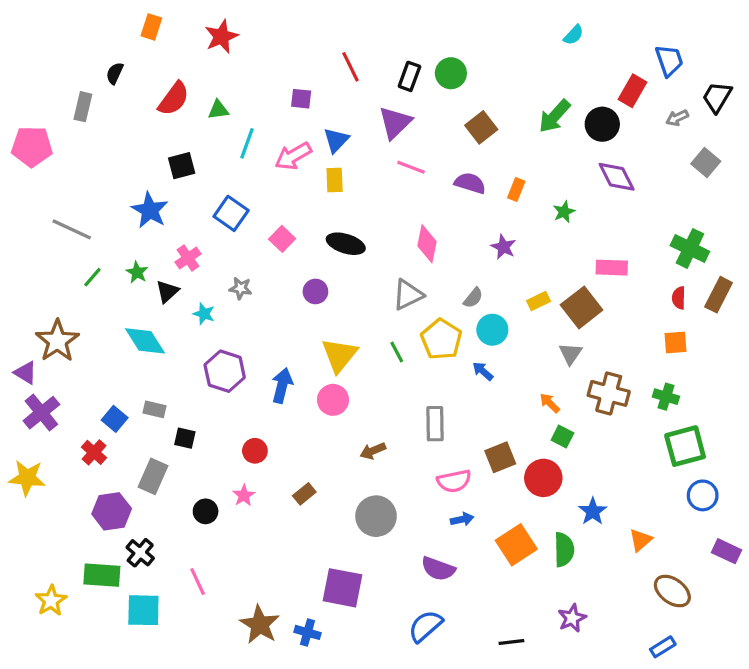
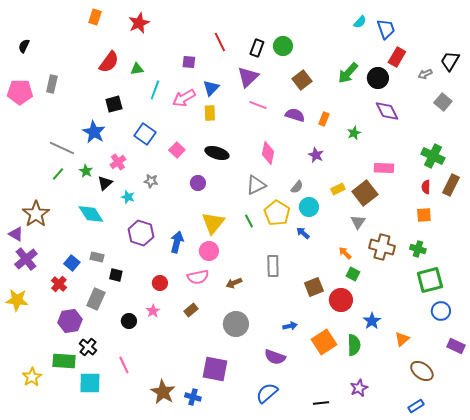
blue trapezoid: (669, 60) -> (386, 29), moved
black semicircle: (115, 73) -> (24, 46), moved
gray rectangle: (83, 107) -> (52, 84), moved
gray line: (72, 229) -> (62, 148), moved
pink semicircle: (454, 481) -> (198, 277), moved

